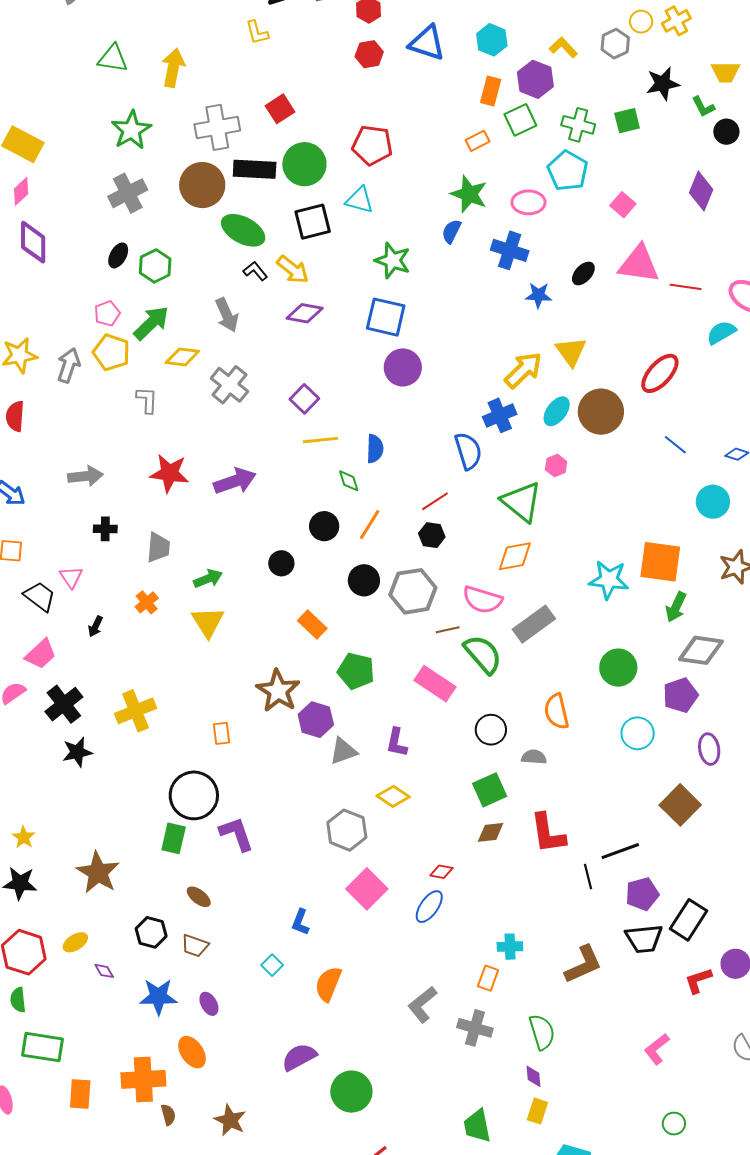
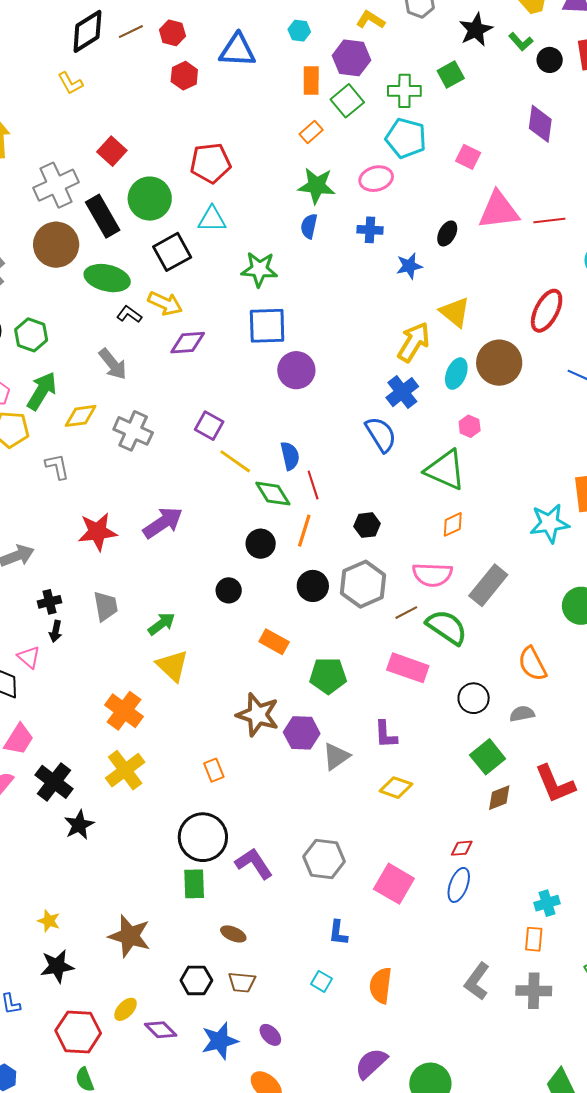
cyan hexagon: (492, 40) -> (299, 31), size x0.7
black rectangle: (255, 169) -> (103, 216), turned 72
blue cross: (510, 250) -> (370, 230), size x0.7
yellow line: (320, 440) -> (235, 461), turned 56
green diamond: (349, 481) -> (273, 494), size x1.5
red line: (435, 501) -> (313, 485), moved, turned -60
orange diamond: (515, 556) -> (453, 524), size x0.7
orange cross: (147, 602) -> (124, 711), moved, size x1.6
black arrow: (95, 626) -> (56, 631), moved
gray hexagon: (347, 830) -> (324, 859), moved
purple diamond: (104, 971) -> (161, 1030), size x1.5

